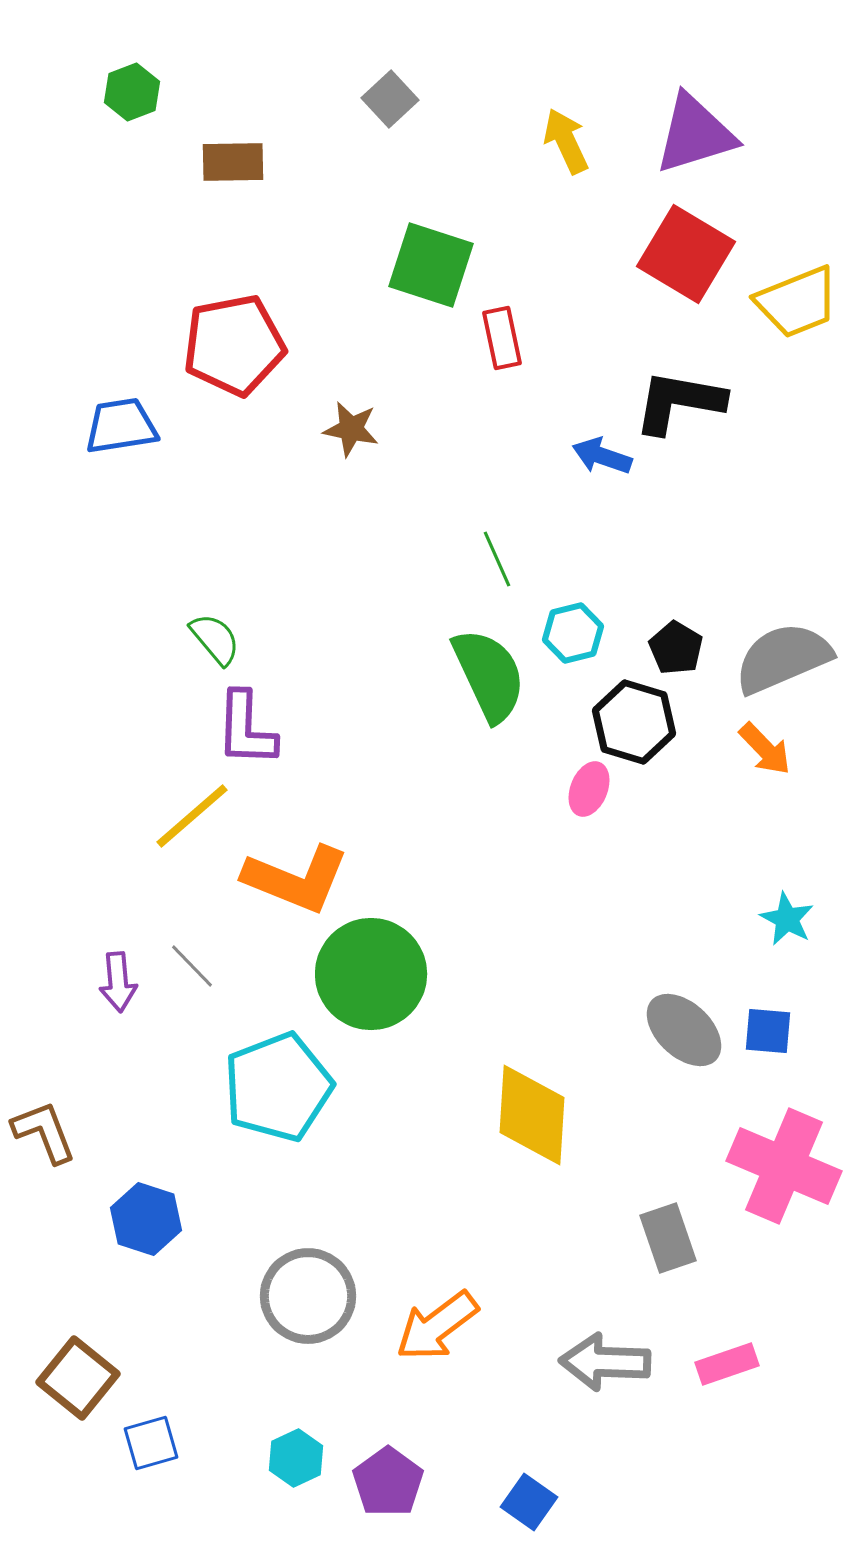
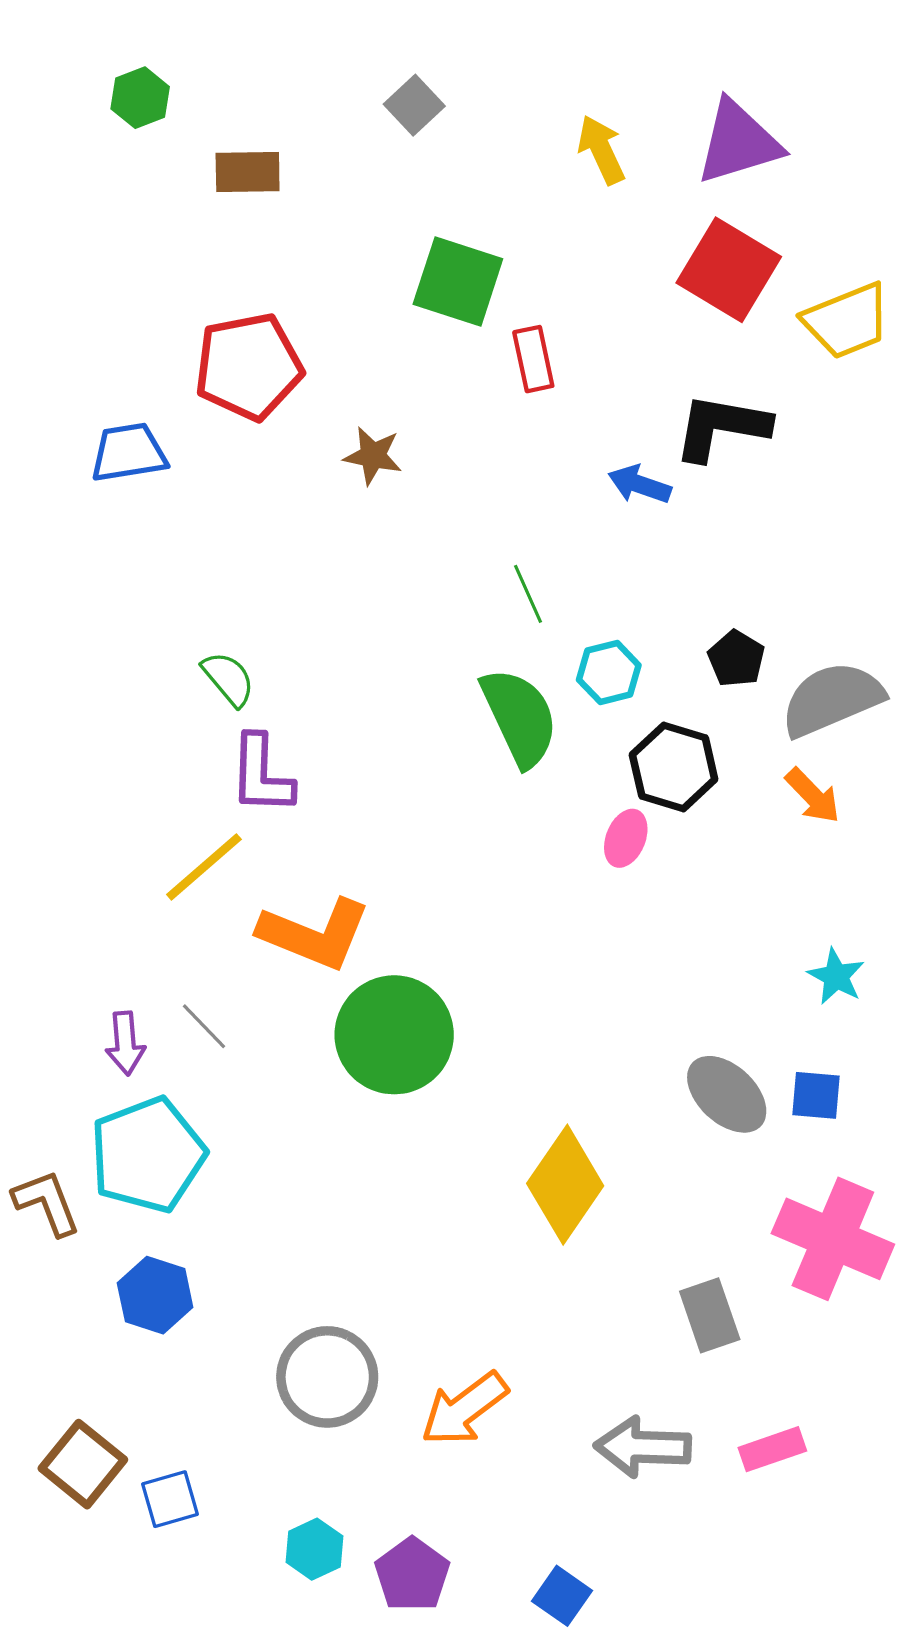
black pentagon: (676, 648) -> (736, 659), moved
cyan pentagon: (278, 1087) -> (148, 1155), moved
yellow diamond: (532, 1115) -> (565, 1185), turned 31
blue square: (151, 1443) -> (170, 1499), moved

